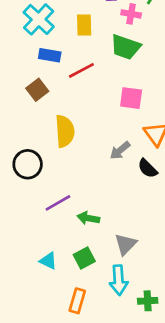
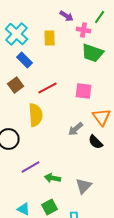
green trapezoid: (126, 47) -> (93, 53), moved
blue rectangle: (50, 55) -> (25, 60), turned 35
red line: (81, 70) -> (48, 88), moved
gray triangle: (126, 244) -> (84, 186), moved

